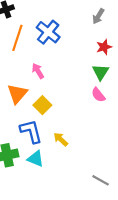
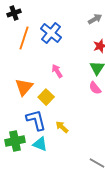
gray arrow: (98, 16) -> (95, 19), turned -152
pink arrow: (38, 71) -> (57, 71), moved

